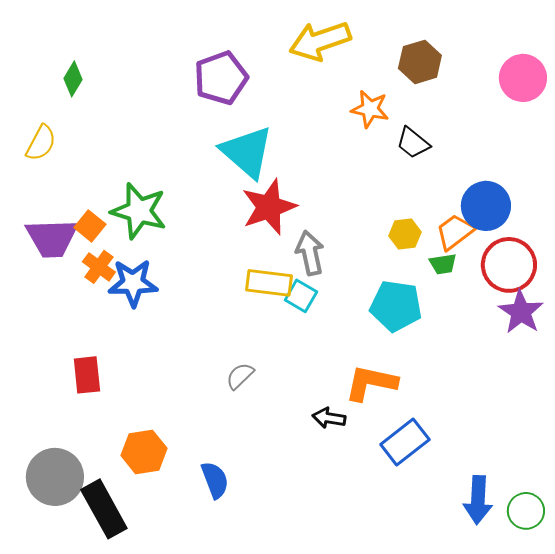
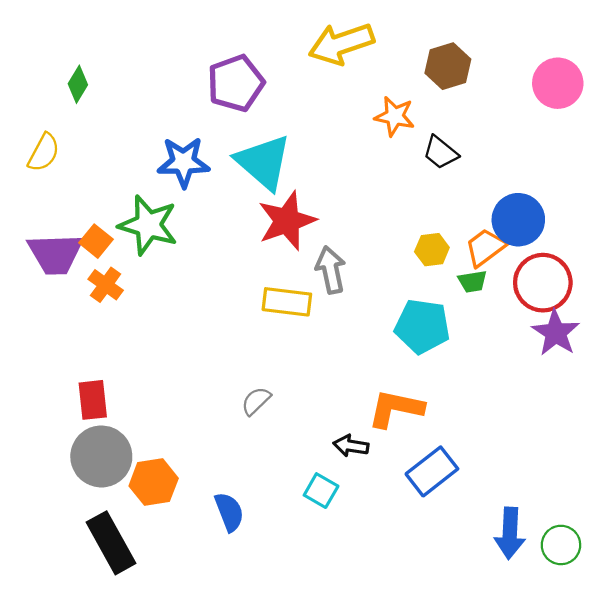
blue star: (133, 283) -> (183, 162), moved
cyan square: (301, 296) -> (321, 491), moved
gray circle: (55, 477) -> (101, 456), moved

